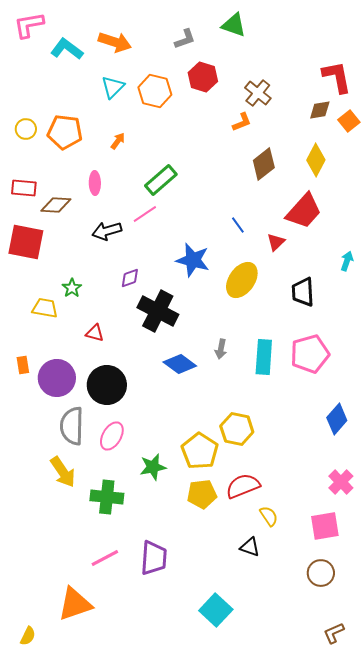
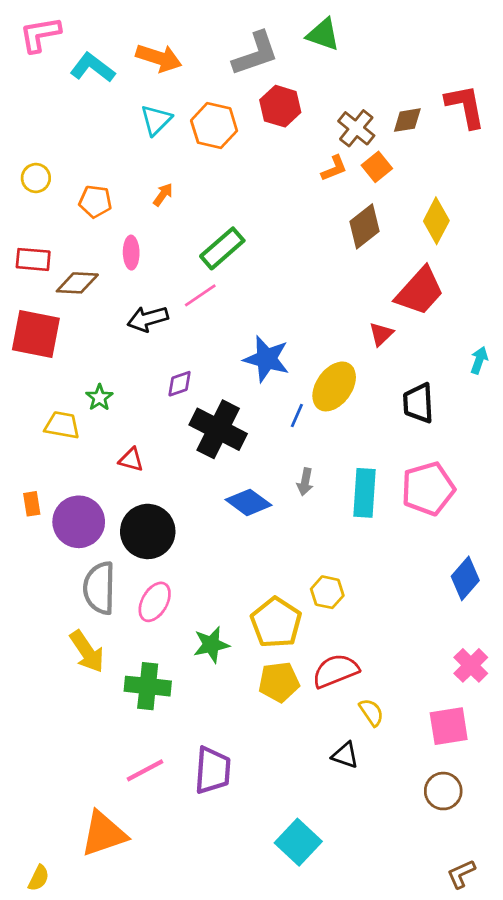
gray L-shape: (185, 39) -> (255, 54), size x1.6
brown diamond: (320, 110) -> (407, 120), moved
orange square: (349, 121) -> (377, 167), moved
orange pentagon: (65, 132) -> (95, 201), moved, size x0.7
blue line: (238, 225) -> (297, 415), moved, turned 60
yellow hexagon: (237, 429) -> (327, 592), size x0.7

